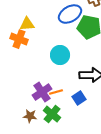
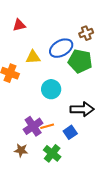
yellow triangle: (27, 24) -> (33, 57), moved
green cross: (52, 114) -> (52, 153), moved

